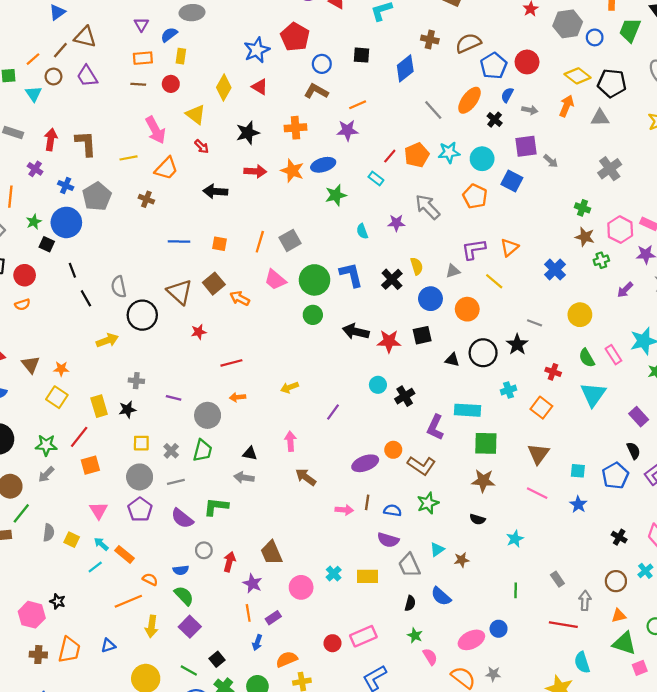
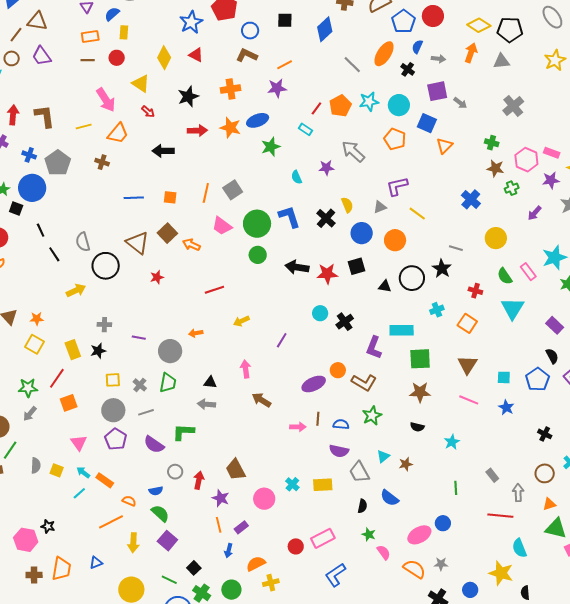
orange triangle: (509, 247) -> (444, 146), moved
red line: (231, 363) -> (214, 290), moved

